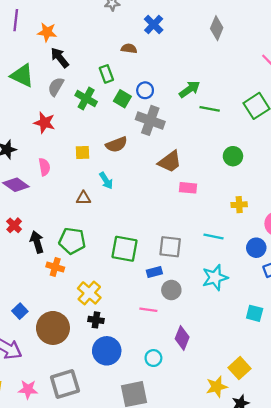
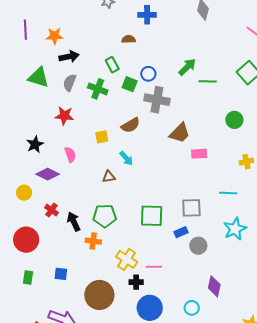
blue cross: (154, 24) -> (147, 15), turned -36
black arrow: (60, 58) -> (69, 57), turned 126
pink line: (148, 310) -> (154, 267), moved
blue square: (20, 311) -> (61, 274), moved, turned -32

